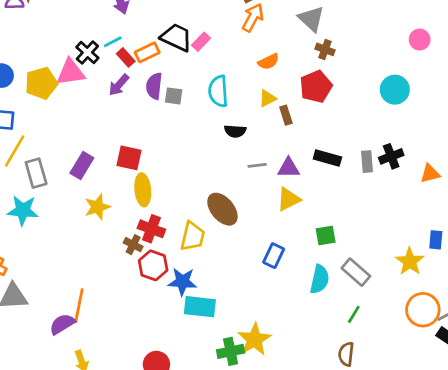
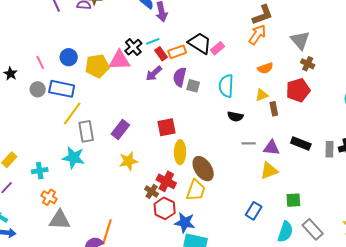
red square: (129, 158) -> (167, 127), moved, turned -30
yellow ellipse: (143, 190) -> (180, 152), moved
brown ellipse: (222, 209) -> (203, 169), moved

